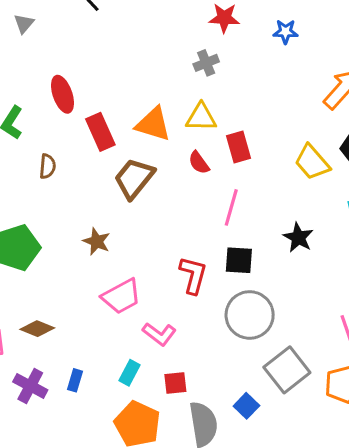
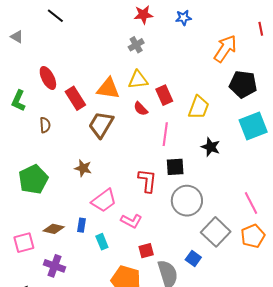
gray triangle: (24, 24) -> (17, 37), turned -32
yellow trapezoid: (312, 162) -> (199, 107), moved, turned -110
cyan rectangle: (129, 373) -> (102, 242), moved, turned -42
blue rectangle: (75, 380) -> (82, 225), moved

